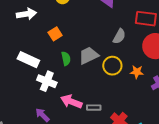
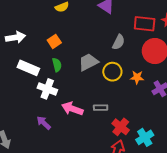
white arrow: (26, 14) -> (15, 37), moved
green semicircle: (66, 59) -> (57, 65), moved
gray rectangle: (94, 108) -> (101, 108), moved

